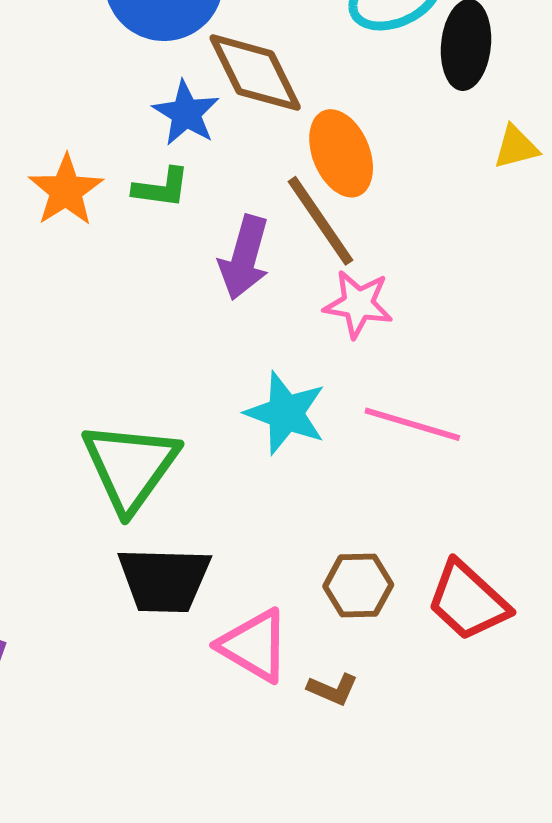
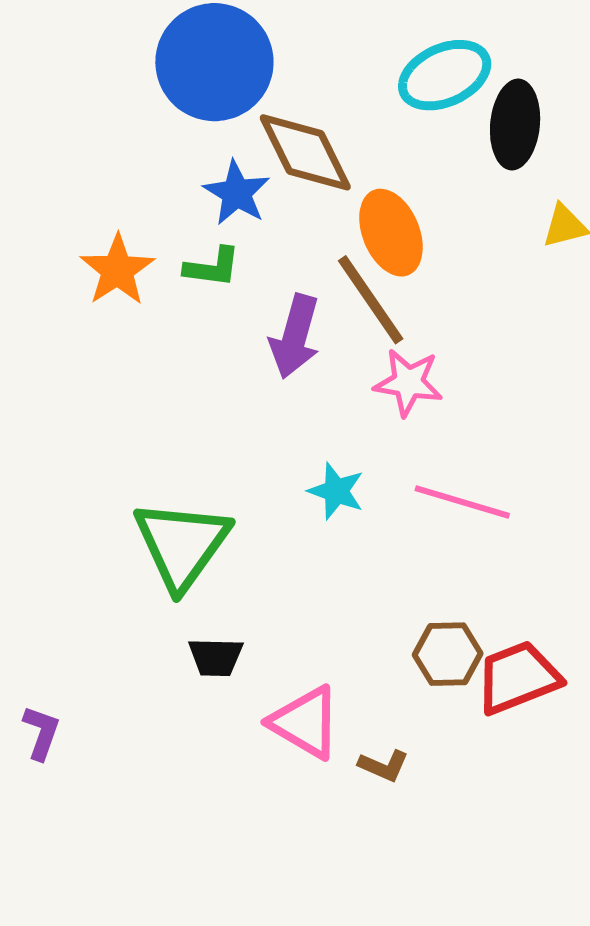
cyan star: (286, 413) -> (336, 491), size x0.7
black trapezoid: (164, 580) -> (216, 657), size x0.6
brown hexagon: (358, 586) -> (448, 654), moved
red trapezoid: (468, 601) -> (518, 678), turned 116

